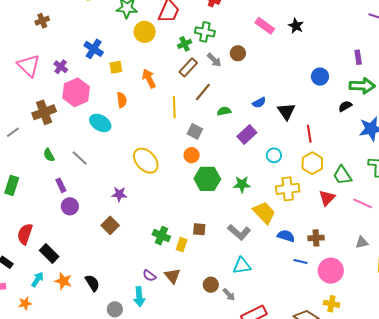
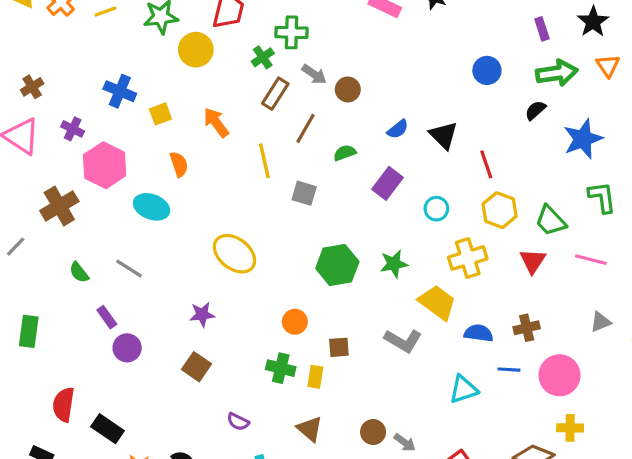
brown cross: (42, 21) -> (32, 87), moved
brown circle: (238, 53) -> (348, 89), moved
orange circle: (192, 155) -> (295, 322), moved
cyan triangle: (242, 266) -> (464, 389), moved
purple semicircle: (149, 276) -> (238, 422), moved

